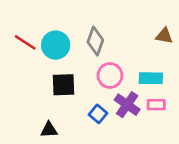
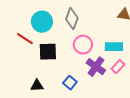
red line: (25, 42) -> (25, 39), moved
pink rectangle: (156, 105) -> (118, 67), turned -48
blue square: (98, 114) -> (70, 83), moved

